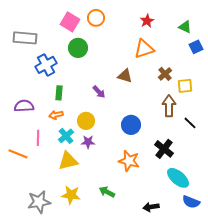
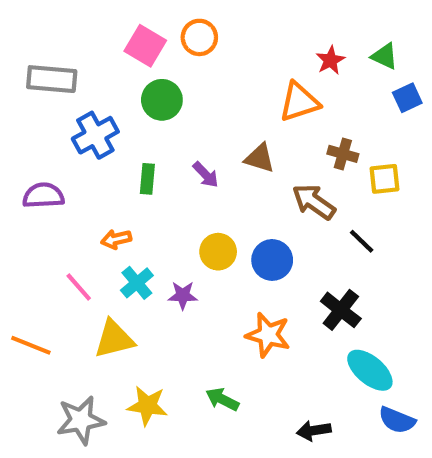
red star: (147, 21) -> (330, 60), moved
brown cross: (165, 74) -> (343, 154), turned -32
purple arrow: (99, 92) -> (206, 175), moved
green rectangle: (59, 93) -> (147, 179), moved
purple semicircle: (24, 106) -> (43, 196), moved
brown arrow: (169, 106) -> (314, 202), moved, turned -55
yellow circle: (86, 121) -> (218, 252), moved
black line: (190, 123) -> (362, 241), moved
pink line: (38, 138) -> (79, 287), turned -42
orange line: (18, 154) -> (31, 345), moved
yellow triangle: (68, 161) -> (114, 339), moved

